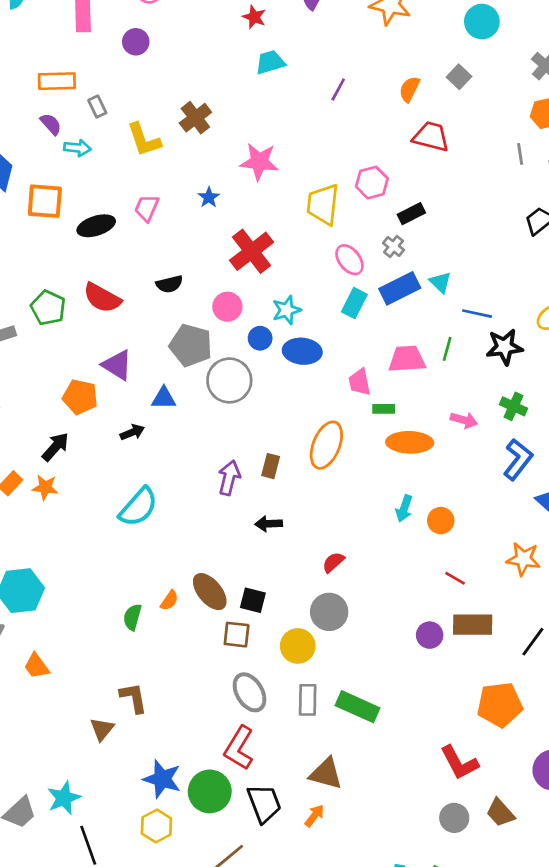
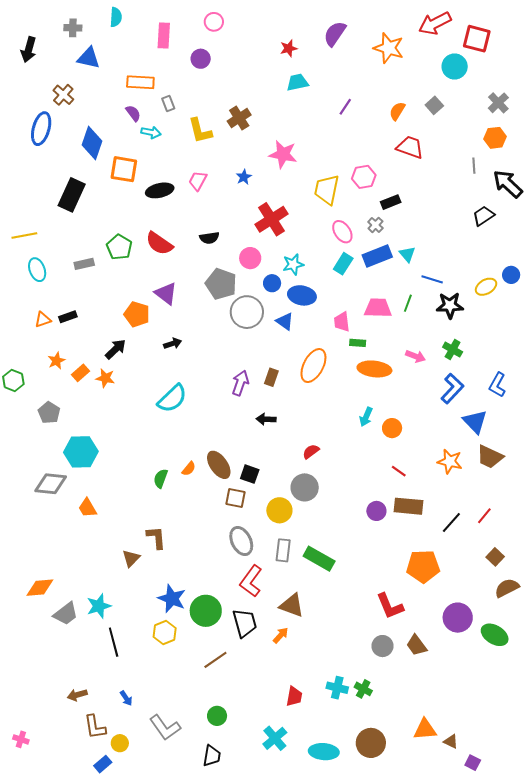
red star: (254, 17) -> (289, 48), turned 30
blue triangle: (164, 398) -> (285, 321), moved, turned 30
red L-shape: (239, 748) -> (251, 581), moved

